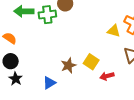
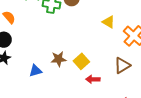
yellow triangle: (114, 31) -> (109, 22), moved

